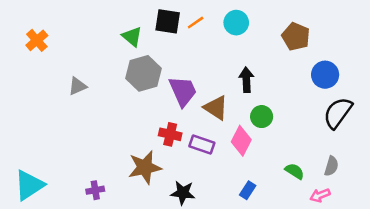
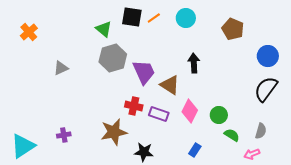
blue circle: (325, 75) -> (268, 56), moved
green circle: (262, 117) -> (219, 115), moved
purple cross: (95, 190) -> (64, 135), moved

